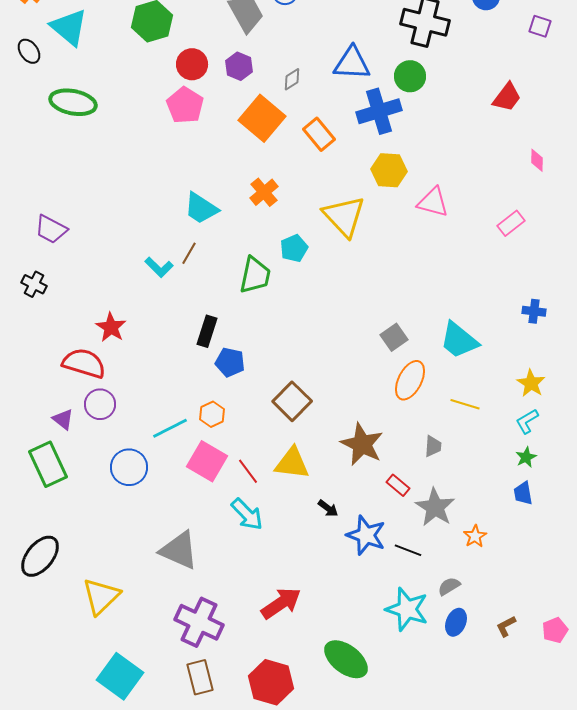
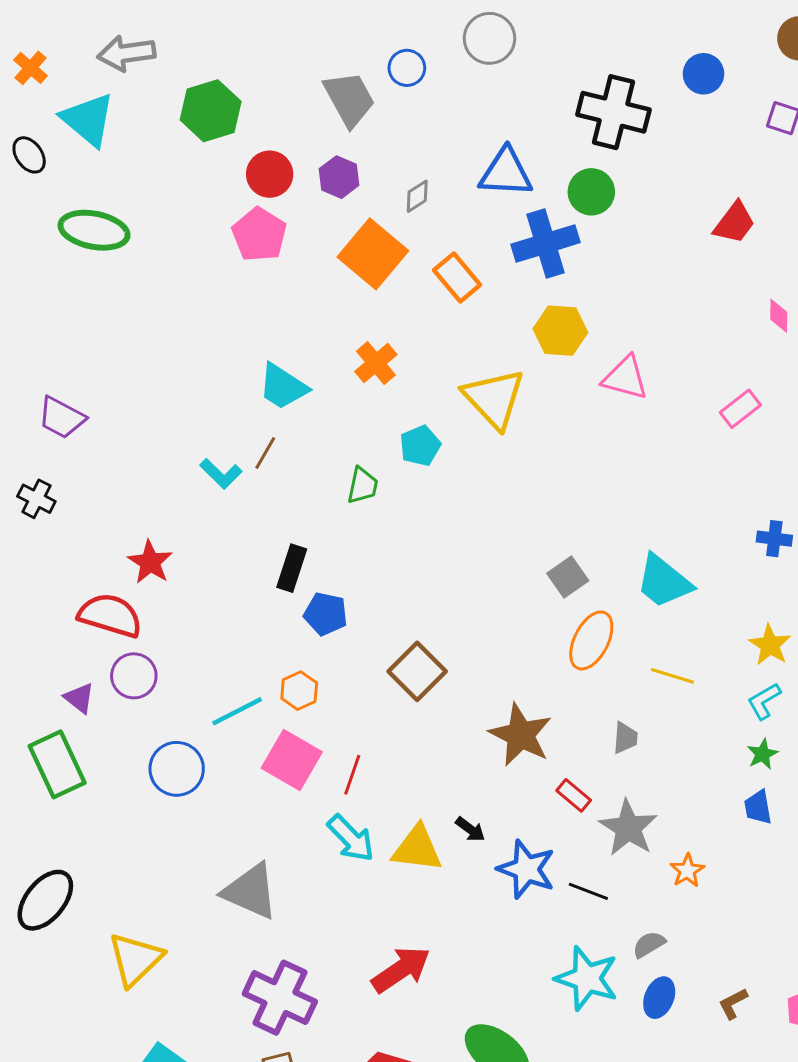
green trapezoid: (255, 275) -> (363, 486), size x0.7
yellow triangle: (292, 463) -> (417, 849), moved
red line: (248, 471) -> (352, 775), turned 56

